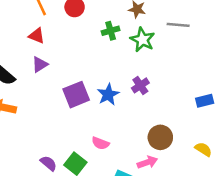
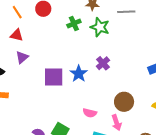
purple square: (76, 95) -> (54, 77), turned 30
pink semicircle: (100, 143) -> (90, 113), moved
pink arrow: (147, 162) -> (117, 123), turned 98

